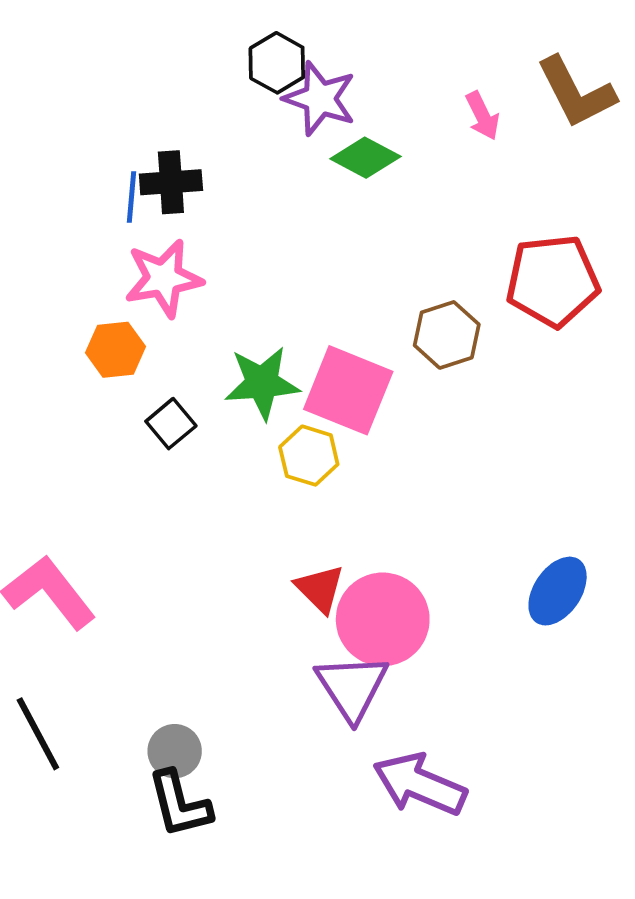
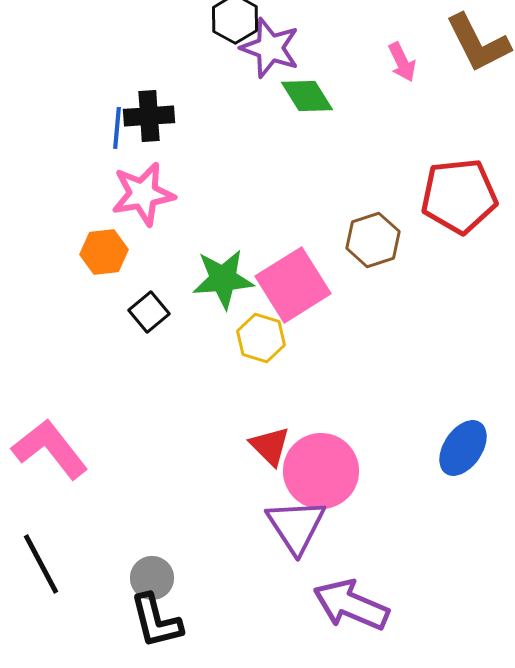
green diamond: (365, 158) -> (307, 96), turned 30
pink square: (348, 390) -> (293, 285), turned 36

